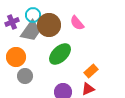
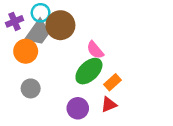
pink semicircle: (77, 23) -> (95, 50), moved
green ellipse: (60, 54) -> (89, 71), moved
orange circle: (16, 57) -> (26, 51), moved

